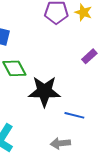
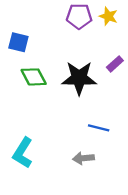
black star: (44, 91) -> (79, 78), moved

